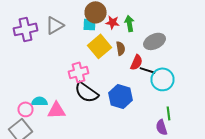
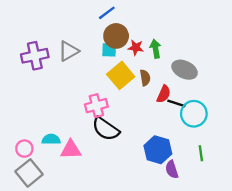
gray ellipse: (154, 41) -> (185, 70), turned 50
blue hexagon: (120, 96) -> (158, 150), moved
pink circle: (26, 109) -> (24, 149), moved
purple semicircle: (162, 127) -> (172, 169), moved

